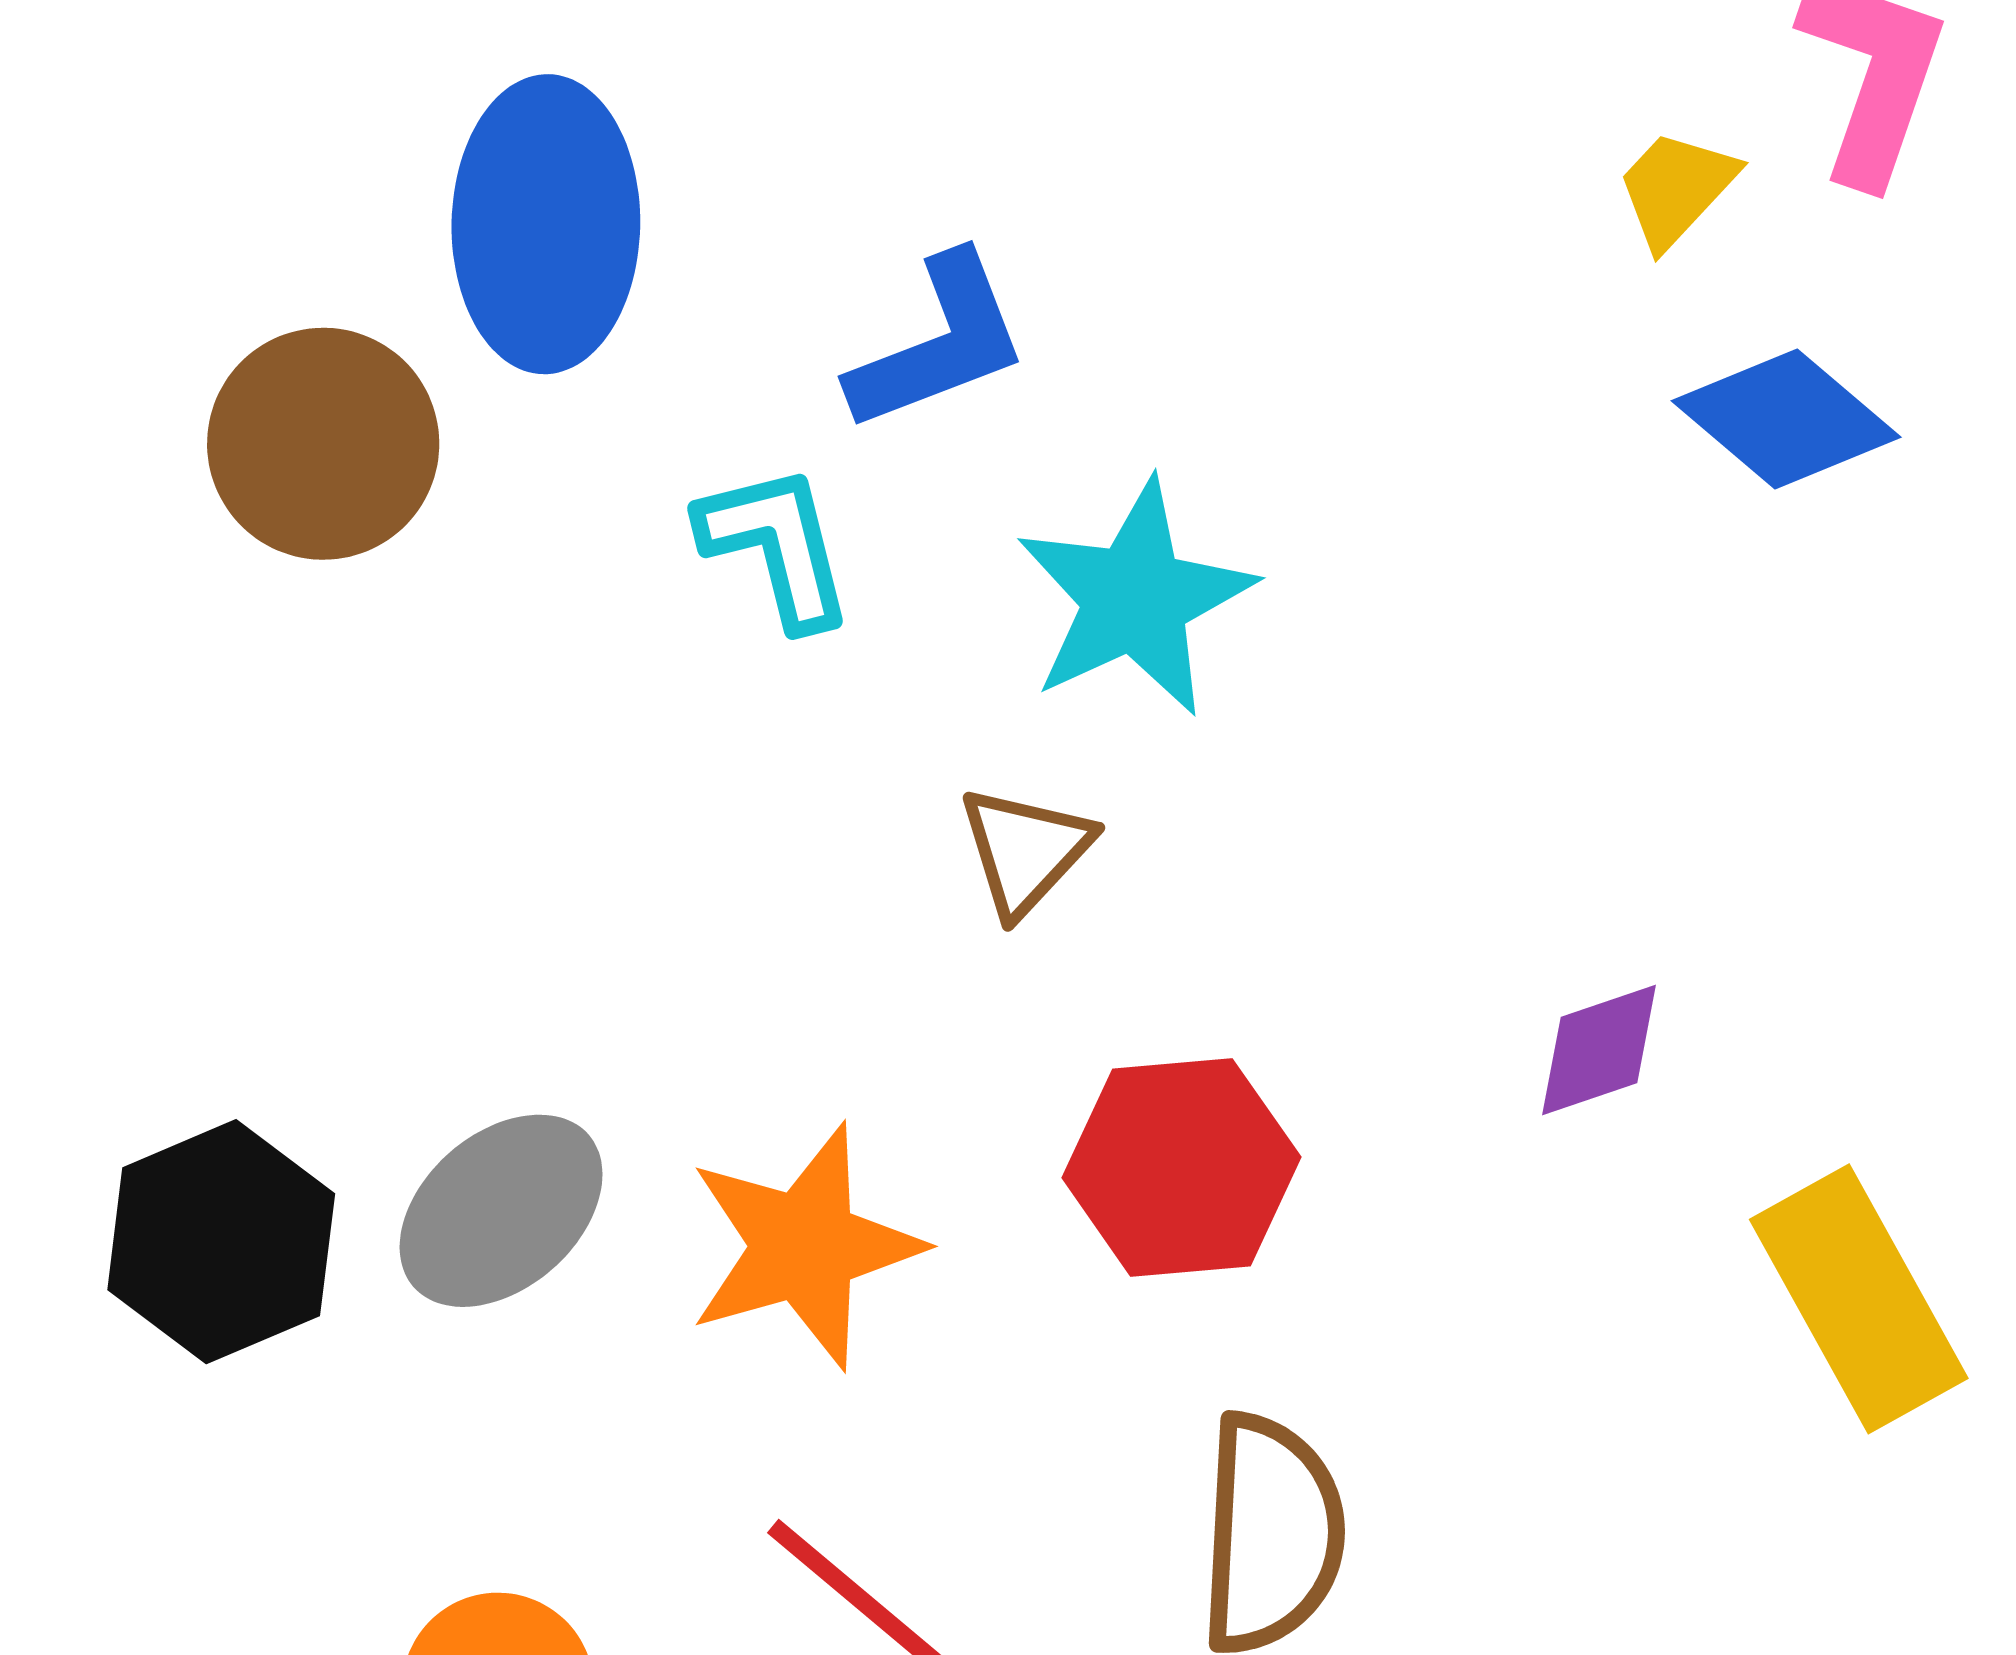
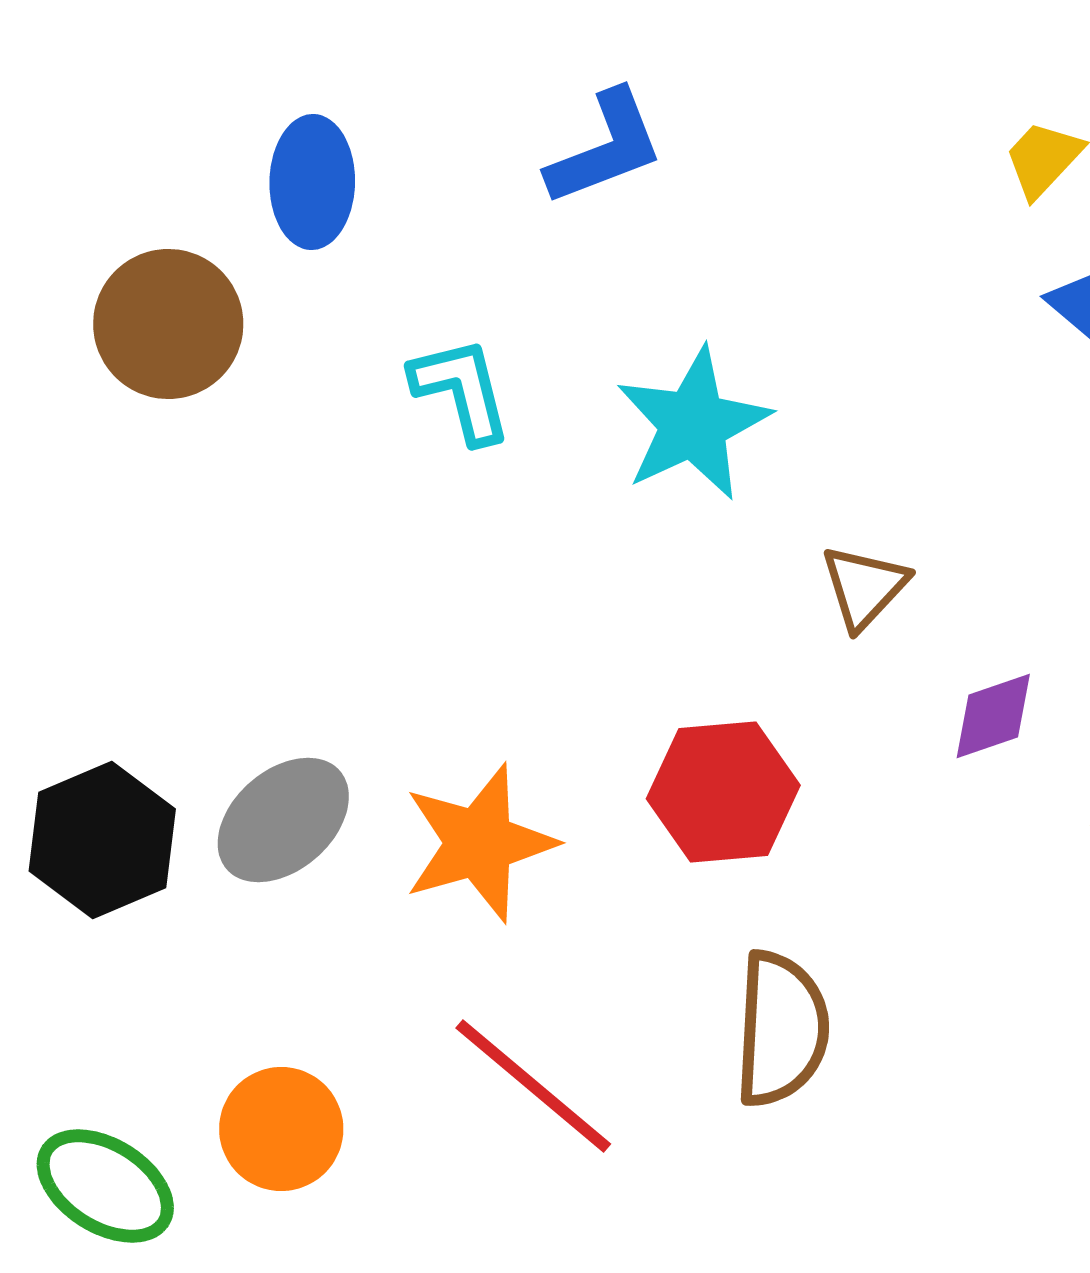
blue ellipse: (546, 224) -> (312, 182), size x0.7
blue L-shape: (939, 343) -> (605, 148), moved
brown triangle: (1025, 850) -> (864, 587), moved

